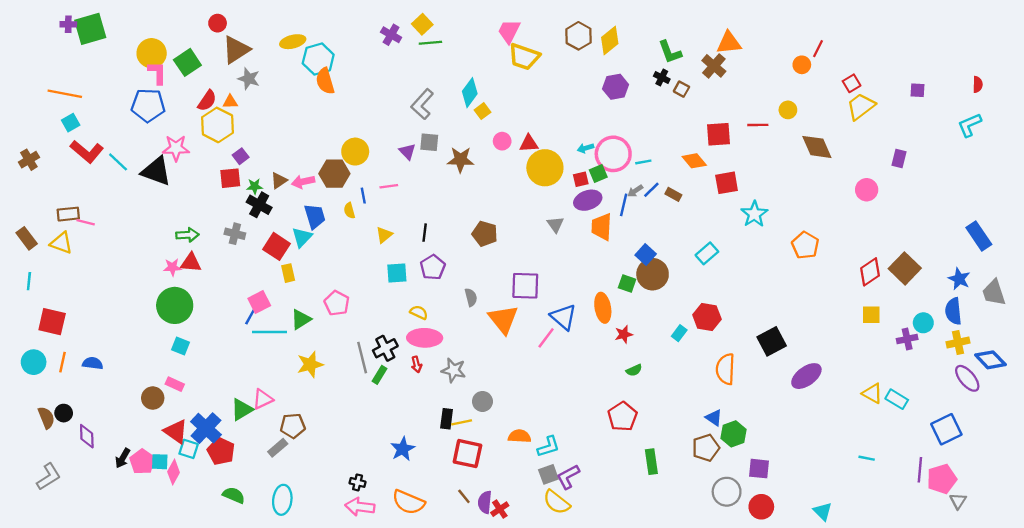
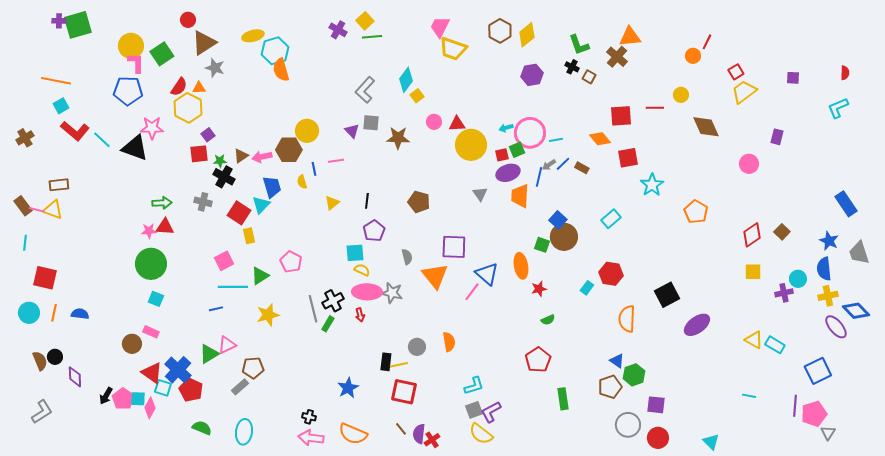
pink line: (86, 222) -> (37, 210), moved
brown square: (905, 268) -> (782, 232), size x0.6
cyan square: (397, 273) -> (355, 253), moved
blue line: (250, 317) -> (216, 309), moved, turned 48
gray star: (454, 370) -> (392, 293), moved
orange semicircle: (519, 436) -> (449, 342), moved, turned 78

